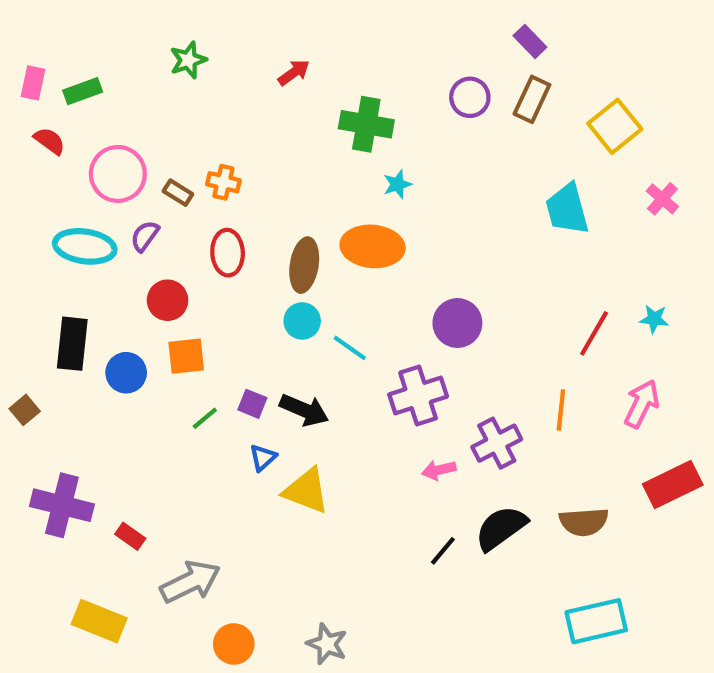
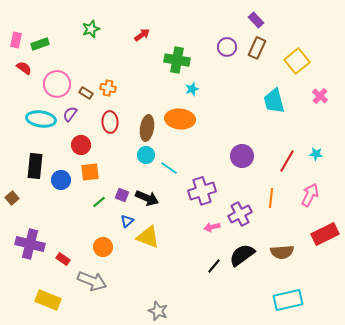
purple circle: (457, 323) -> (242, 156), moved
gray arrow: (190, 582) -> (92, 281), turned 48
orange circle: (234, 644) -> (103, 247), moved

